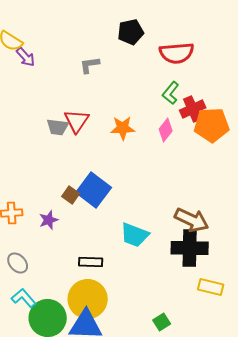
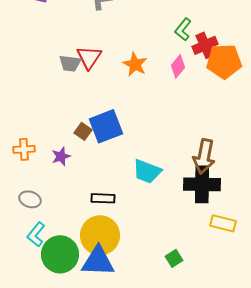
orange star: (123, 128) -> (135, 64), turned 30
blue square: (94, 190) -> (106, 126), turned 32
brown arrow: (192, 220) -> (204, 156), turned 76
gray ellipse: (18, 263) -> (30, 199), turned -30
cyan L-shape: (24, 298) -> (36, 234), turned -100

